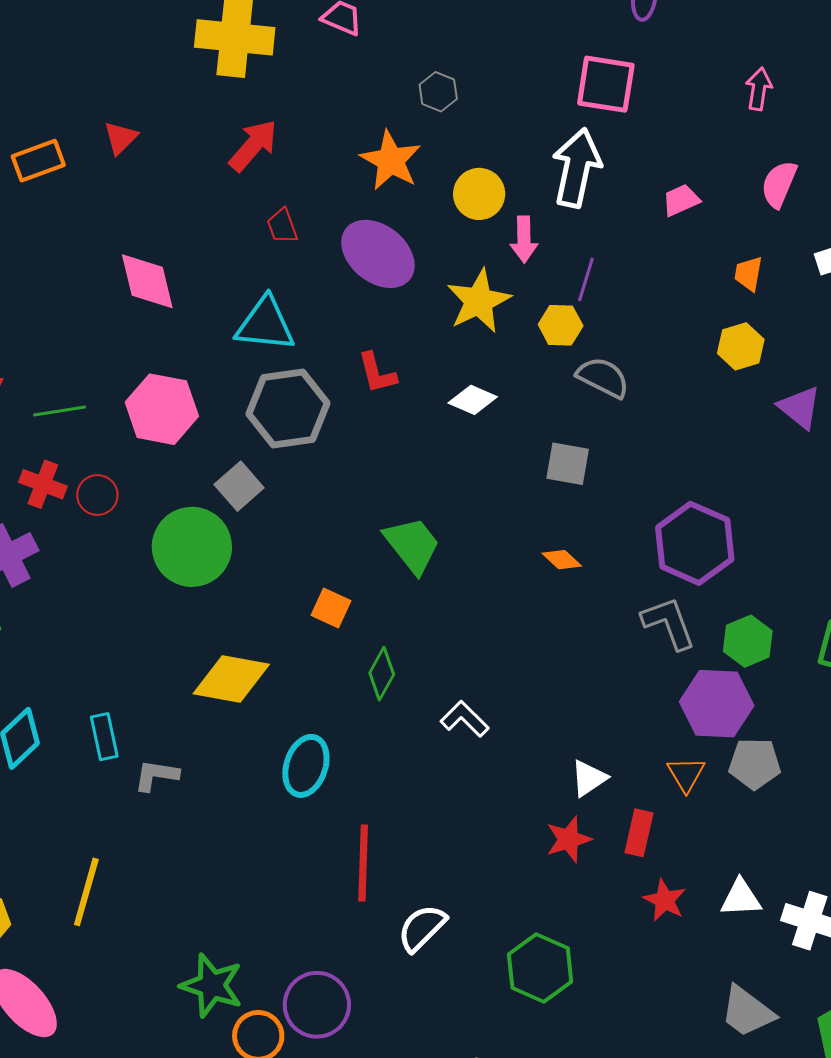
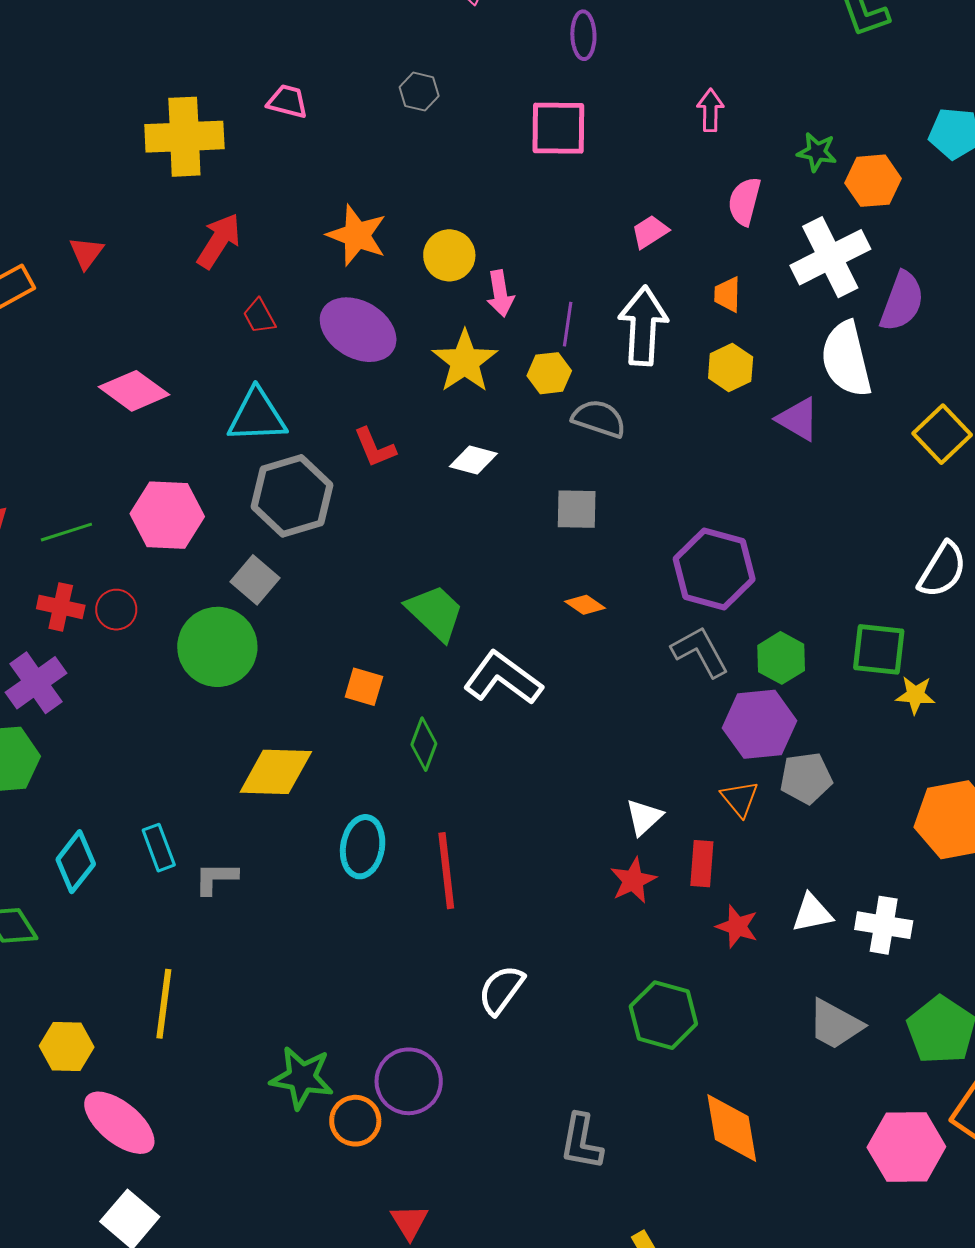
gray hexagon: (438, 92) -> (419, 92), moved
white arrow: (577, 168) -> (643, 326), moved
pink diamond: (147, 281) -> (134, 391), turned -32
white L-shape: (465, 719) -> (503, 678), moved, size x1.6
red line: (363, 863) -> (446, 871), moved
green hexagon: (540, 968) -> (663, 1015), moved

